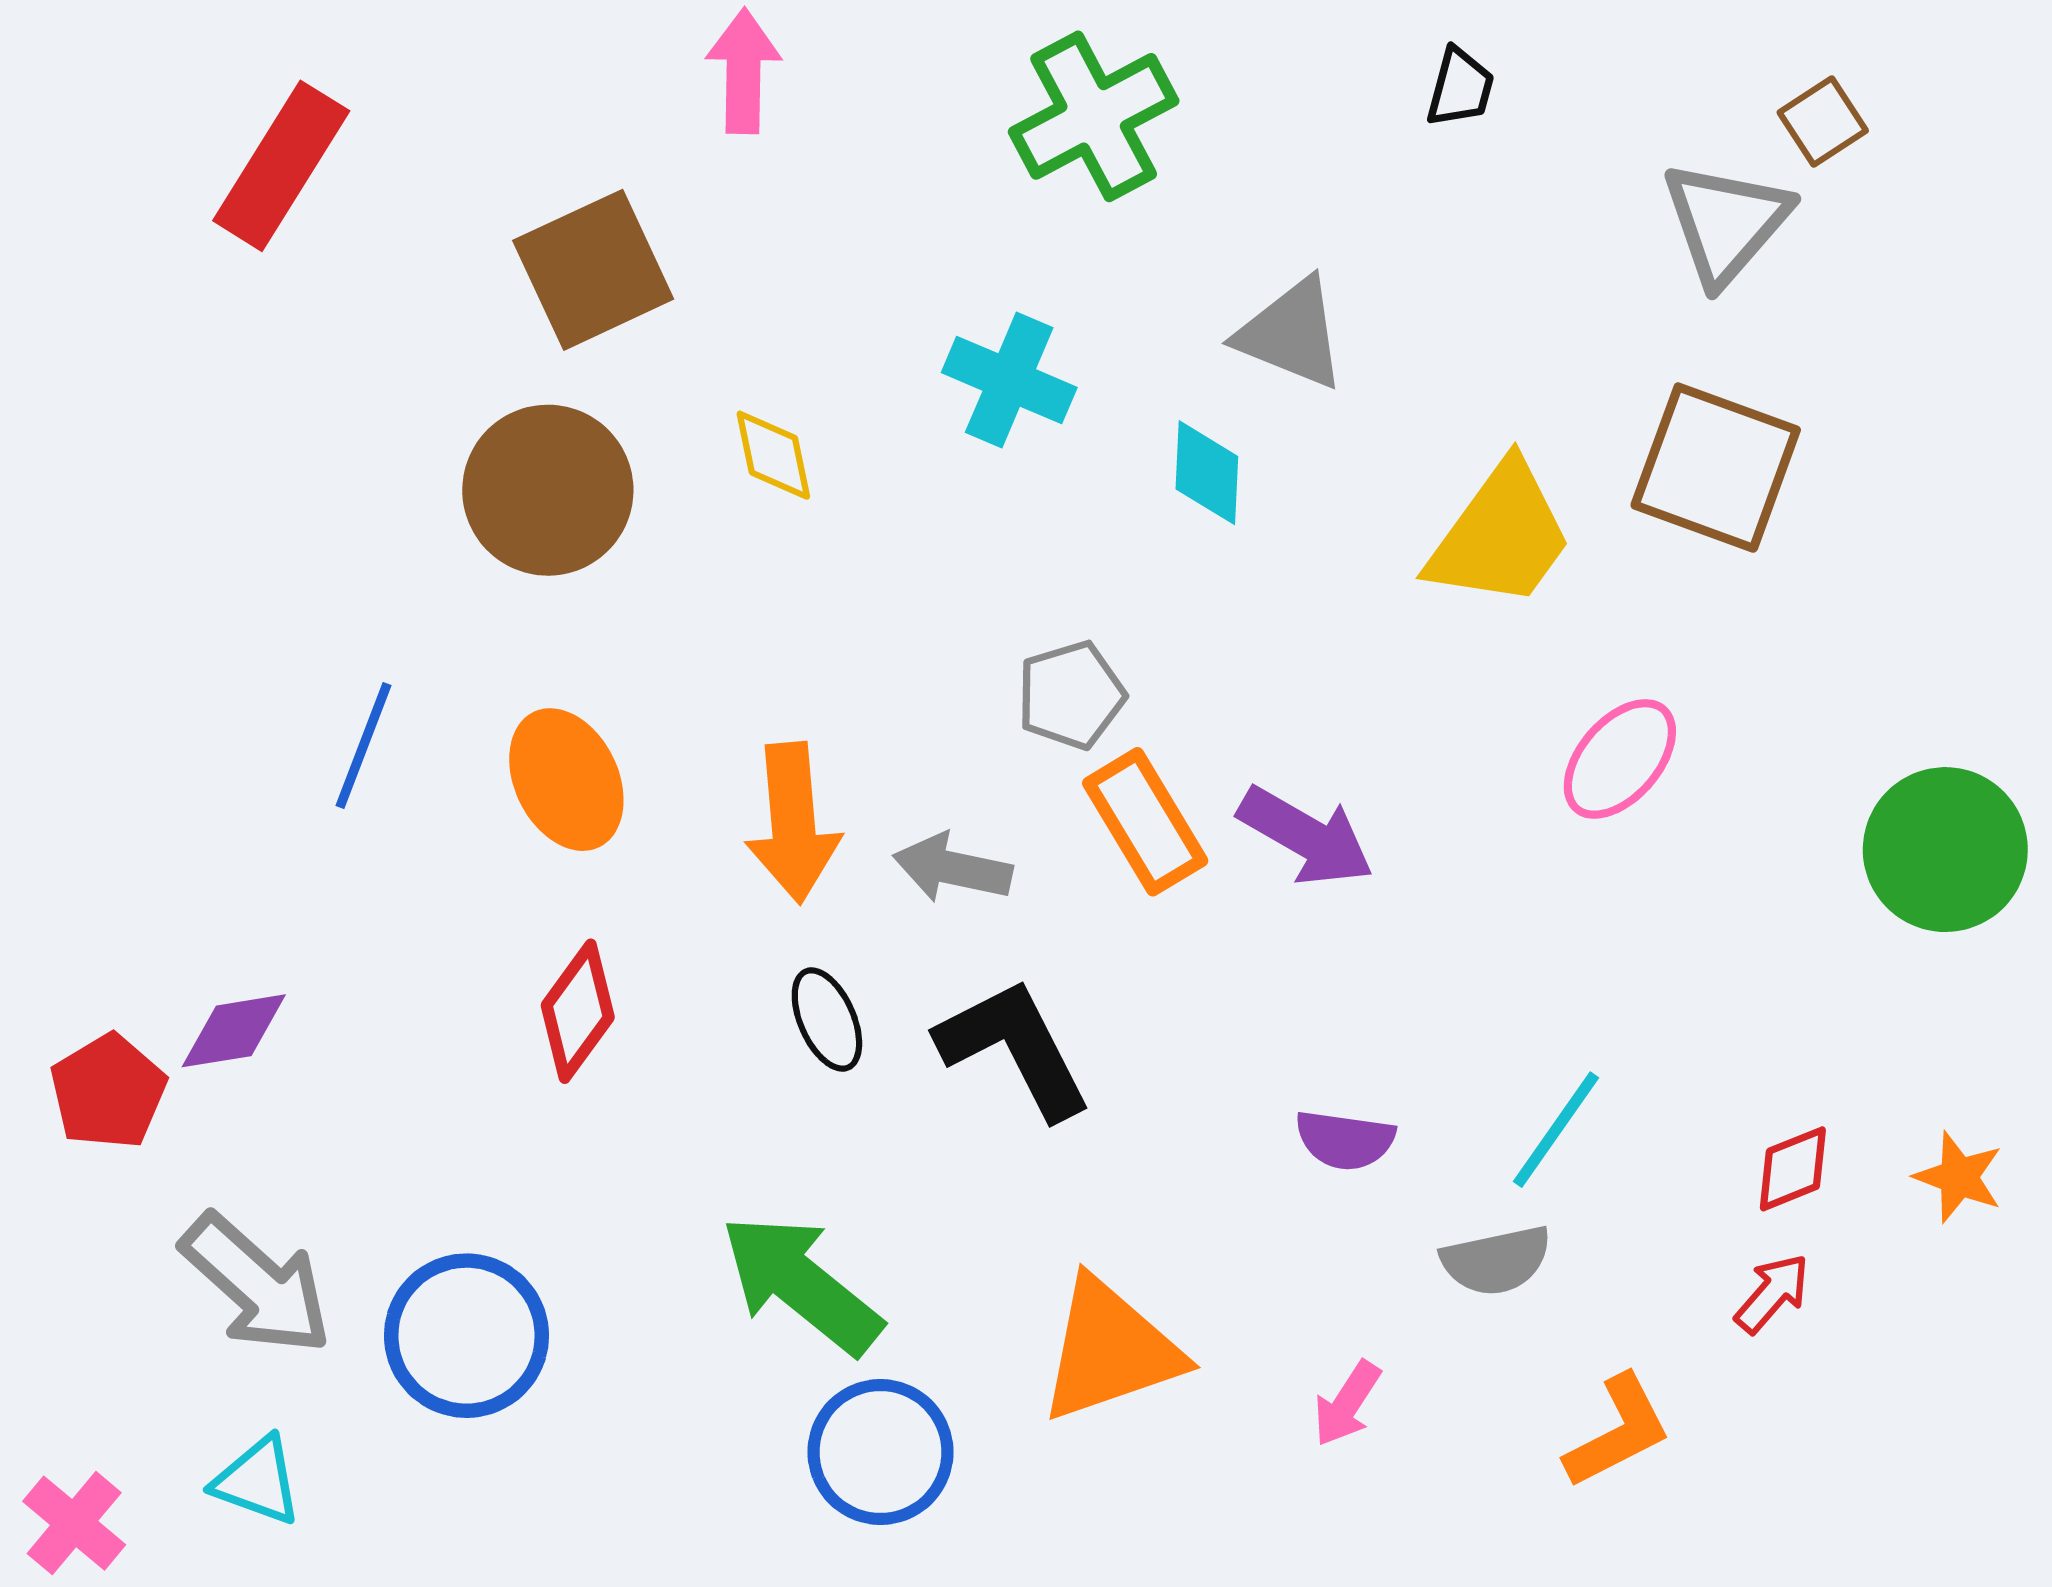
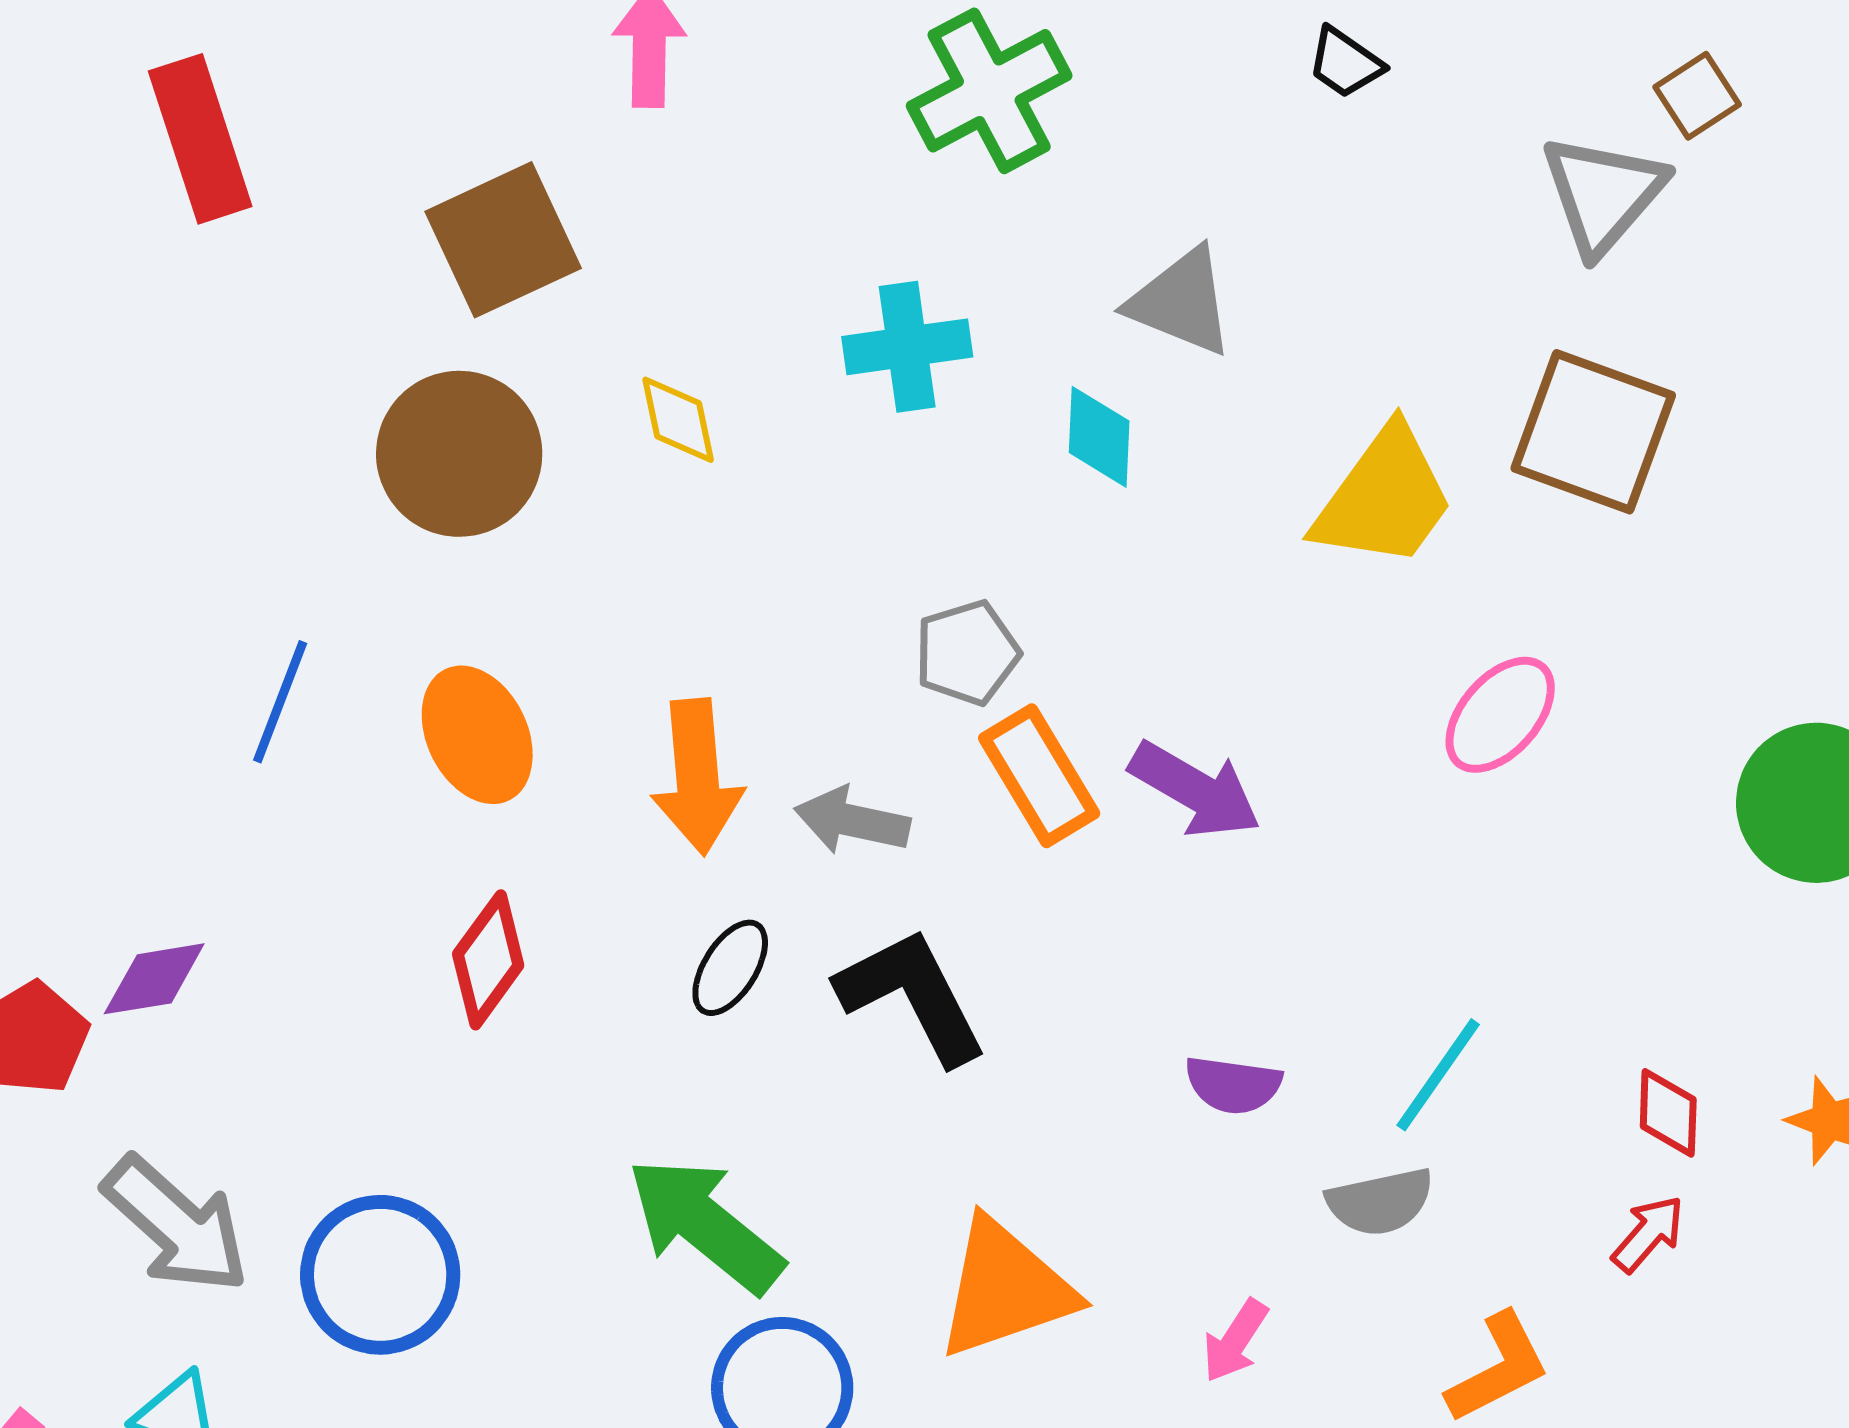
black trapezoid: (1460, 88) -> (1345, 63), turned 110
red rectangle: (281, 166) -> (200, 139), turned -50
cyan cross: (1009, 380) -> (907, 347), turned -31
black ellipse: (827, 1019) -> (730, 968), turned 56
red diamond: (1793, 1169) -> (1668, 1113), turned -66

